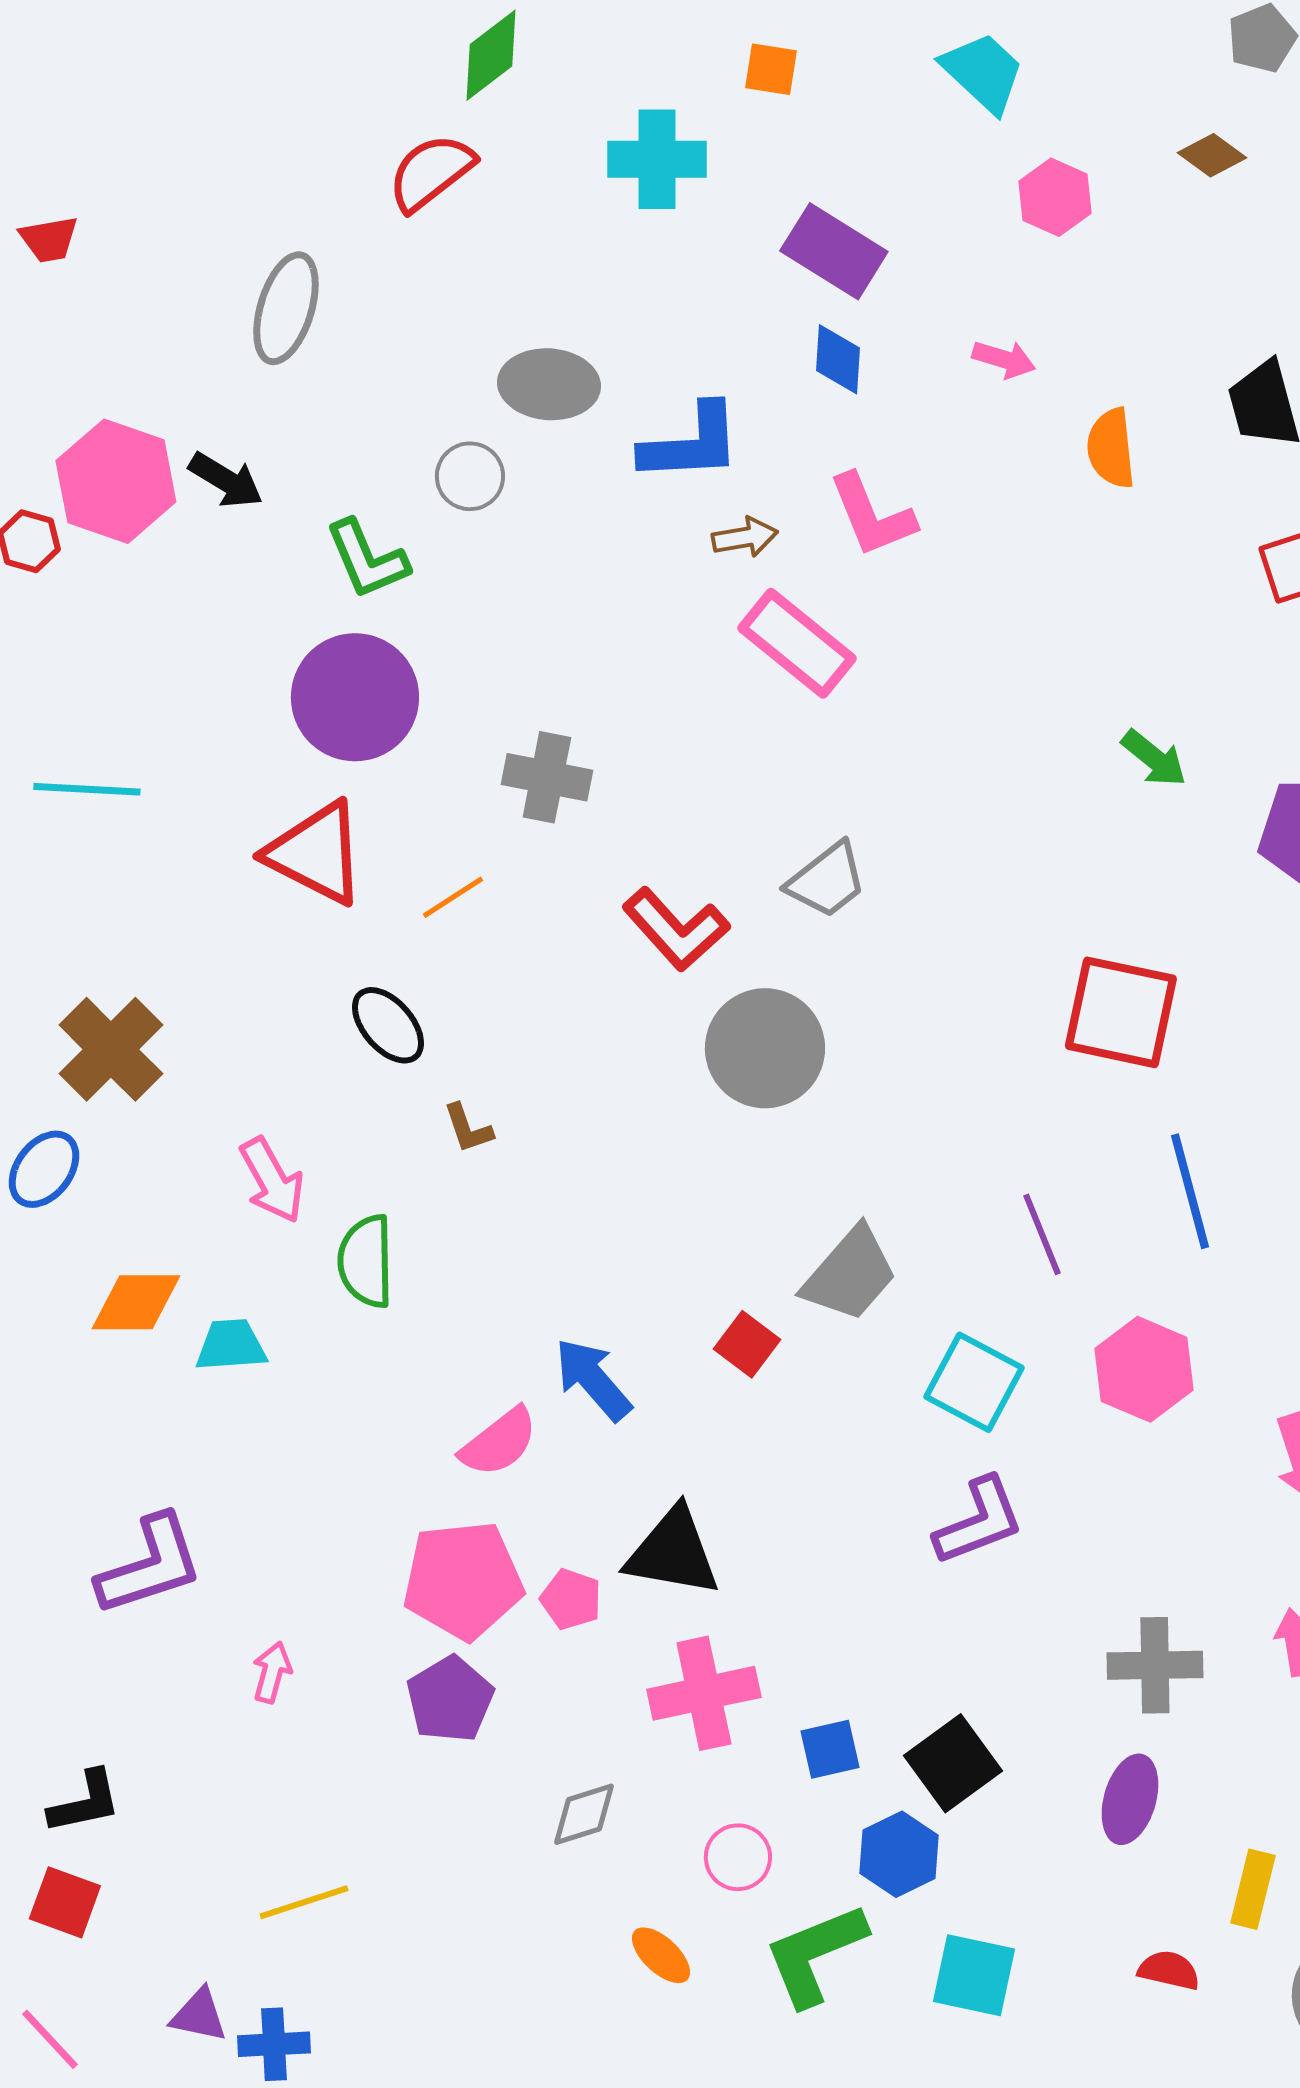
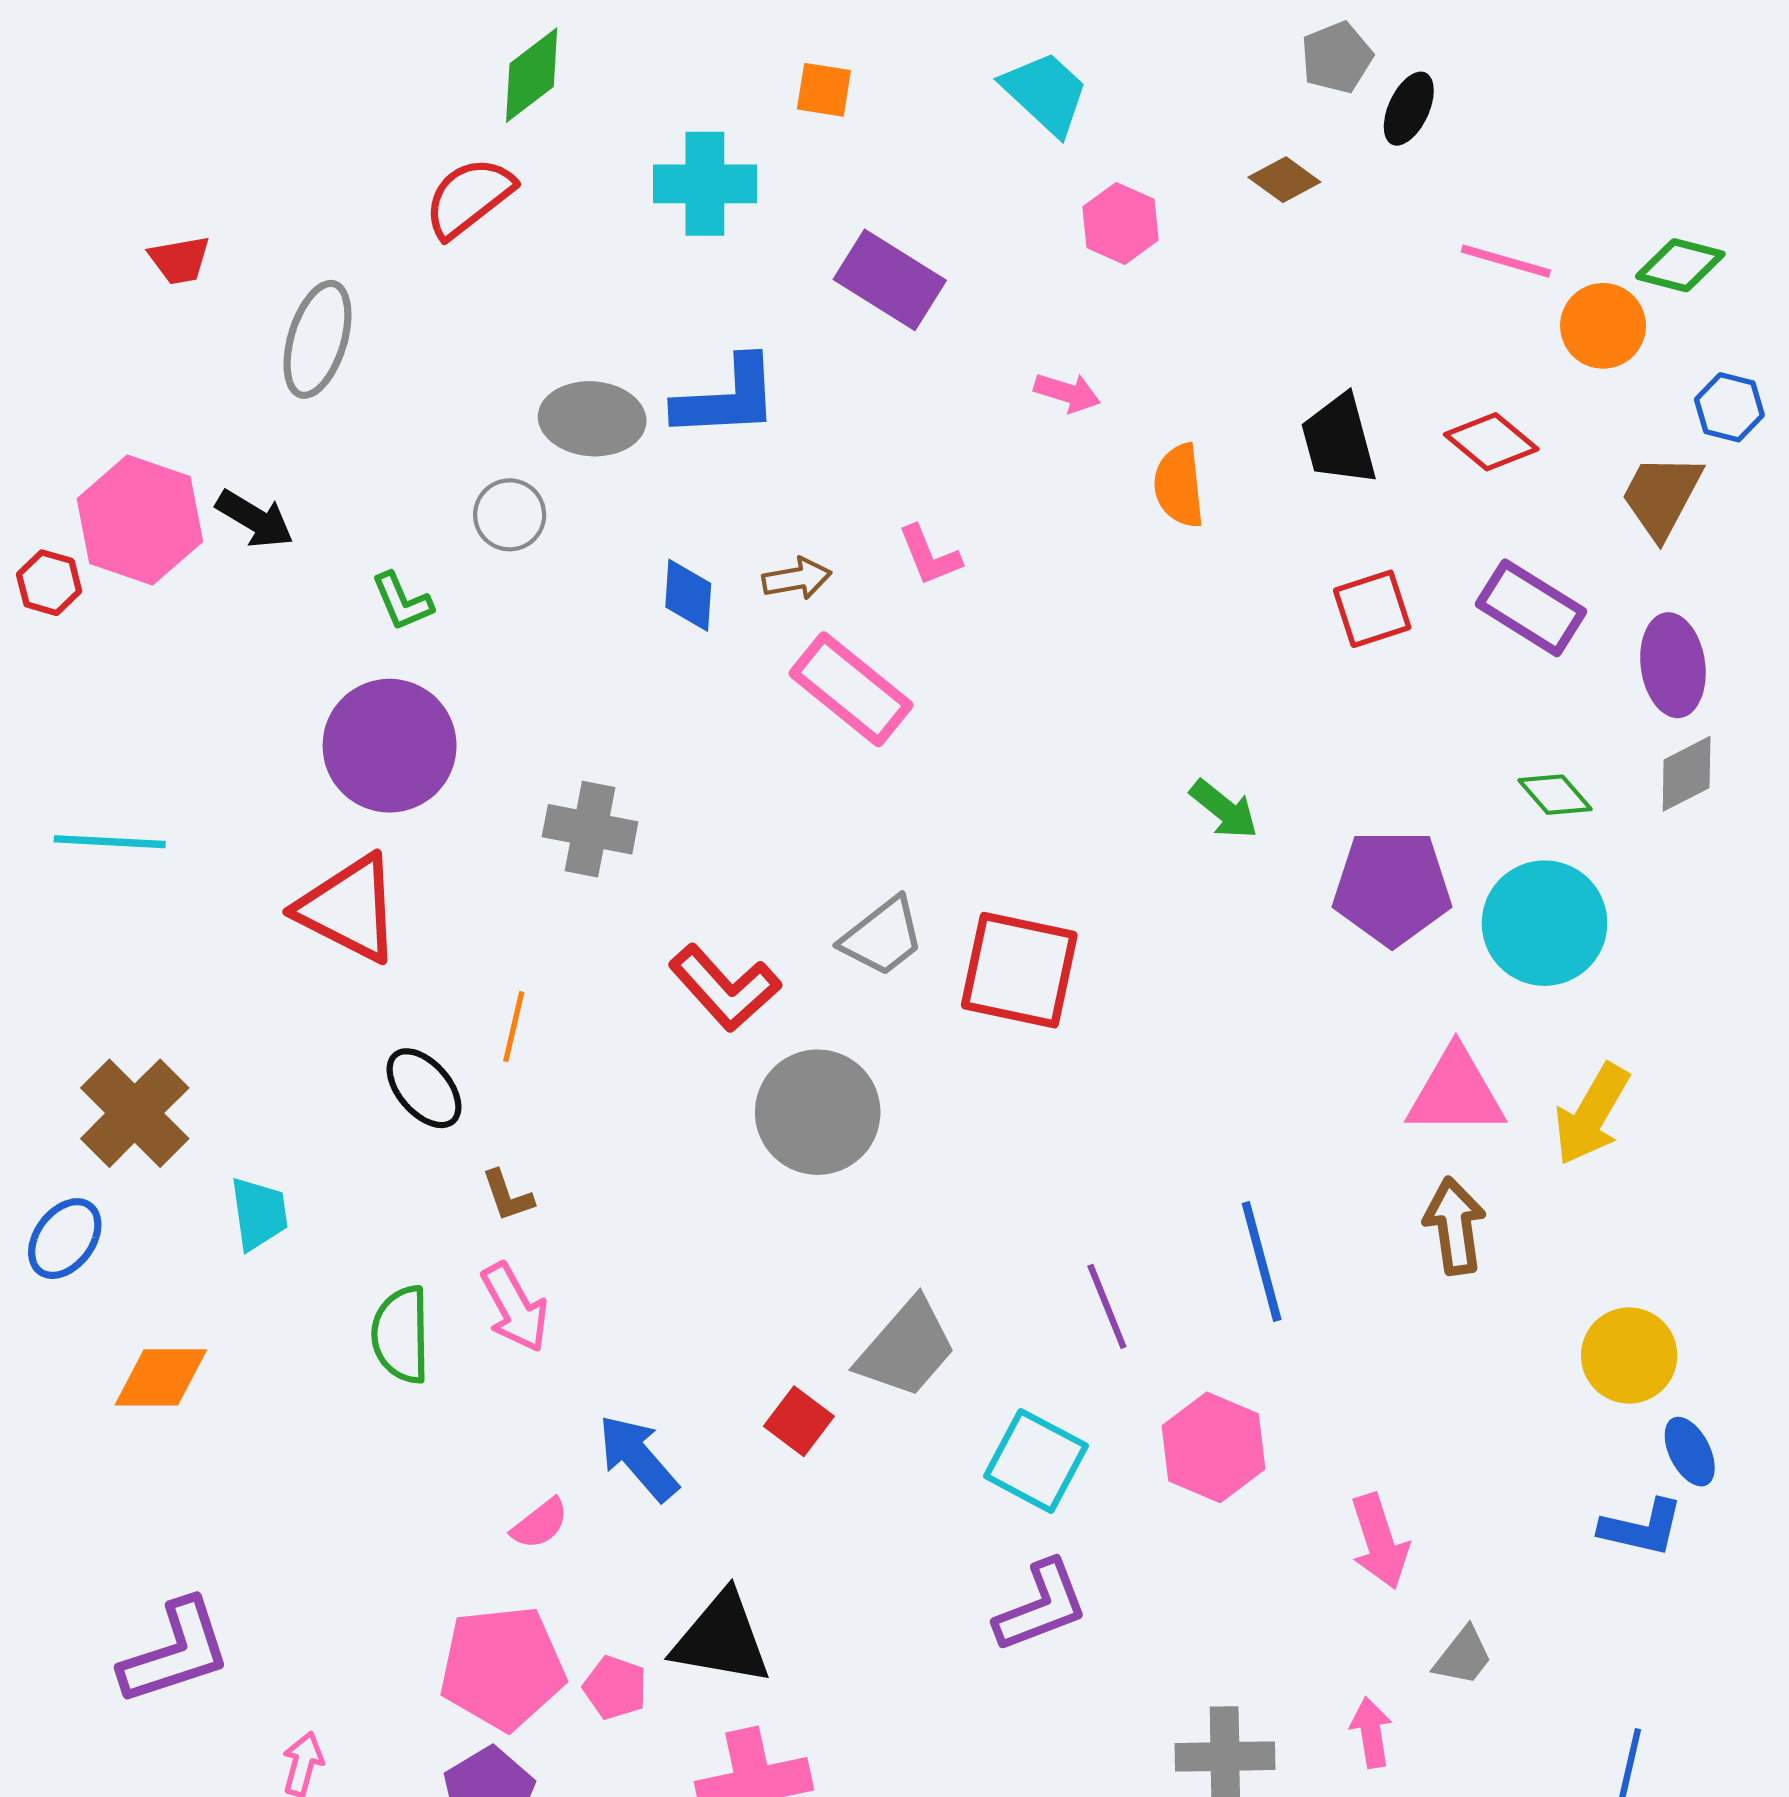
red trapezoid: (49, 239) -> (180, 260), moved
blue diamond: (838, 359) -> (688, 595), moved
blue L-shape: (691, 443) -> (727, 398), moved
pink L-shape: (872, 515) -> (929, 556), size x0.7
green L-shape: (367, 559) -> (402, 602), size x0.7
orange line: (453, 897) -> (514, 1027), moved, turned -44
red square: (1121, 1012) -> (1019, 970), moved
pink arrow: (272, 1180) -> (515, 1307), moved
cyan trapezoid: (231, 1345) -> (259, 1213), moved, turned 86
pink semicircle: (499, 1442) -> (540, 1524), size x0.7

